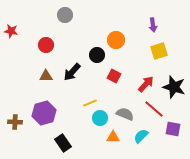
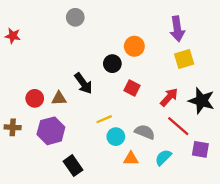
purple arrow: (153, 25) -> (177, 29), size x1.5
red circle: (46, 45) -> (35, 98), moved
black arrow: (72, 72) -> (83, 83), turned -78
brown triangle: (46, 76) -> (59, 98), moved
brown cross: (15, 122) -> (13, 127), moved

